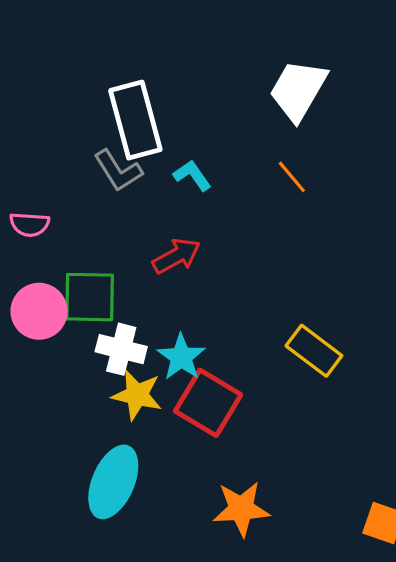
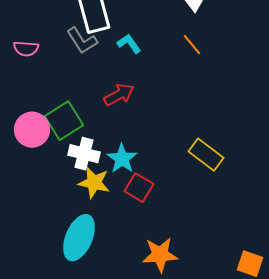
pink semicircle: (30, 224) -> (26, 49), moved
green square: (90, 297) -> (64, 121), turned -33
red square: (208, 403) -> (139, 188), size x0.7

